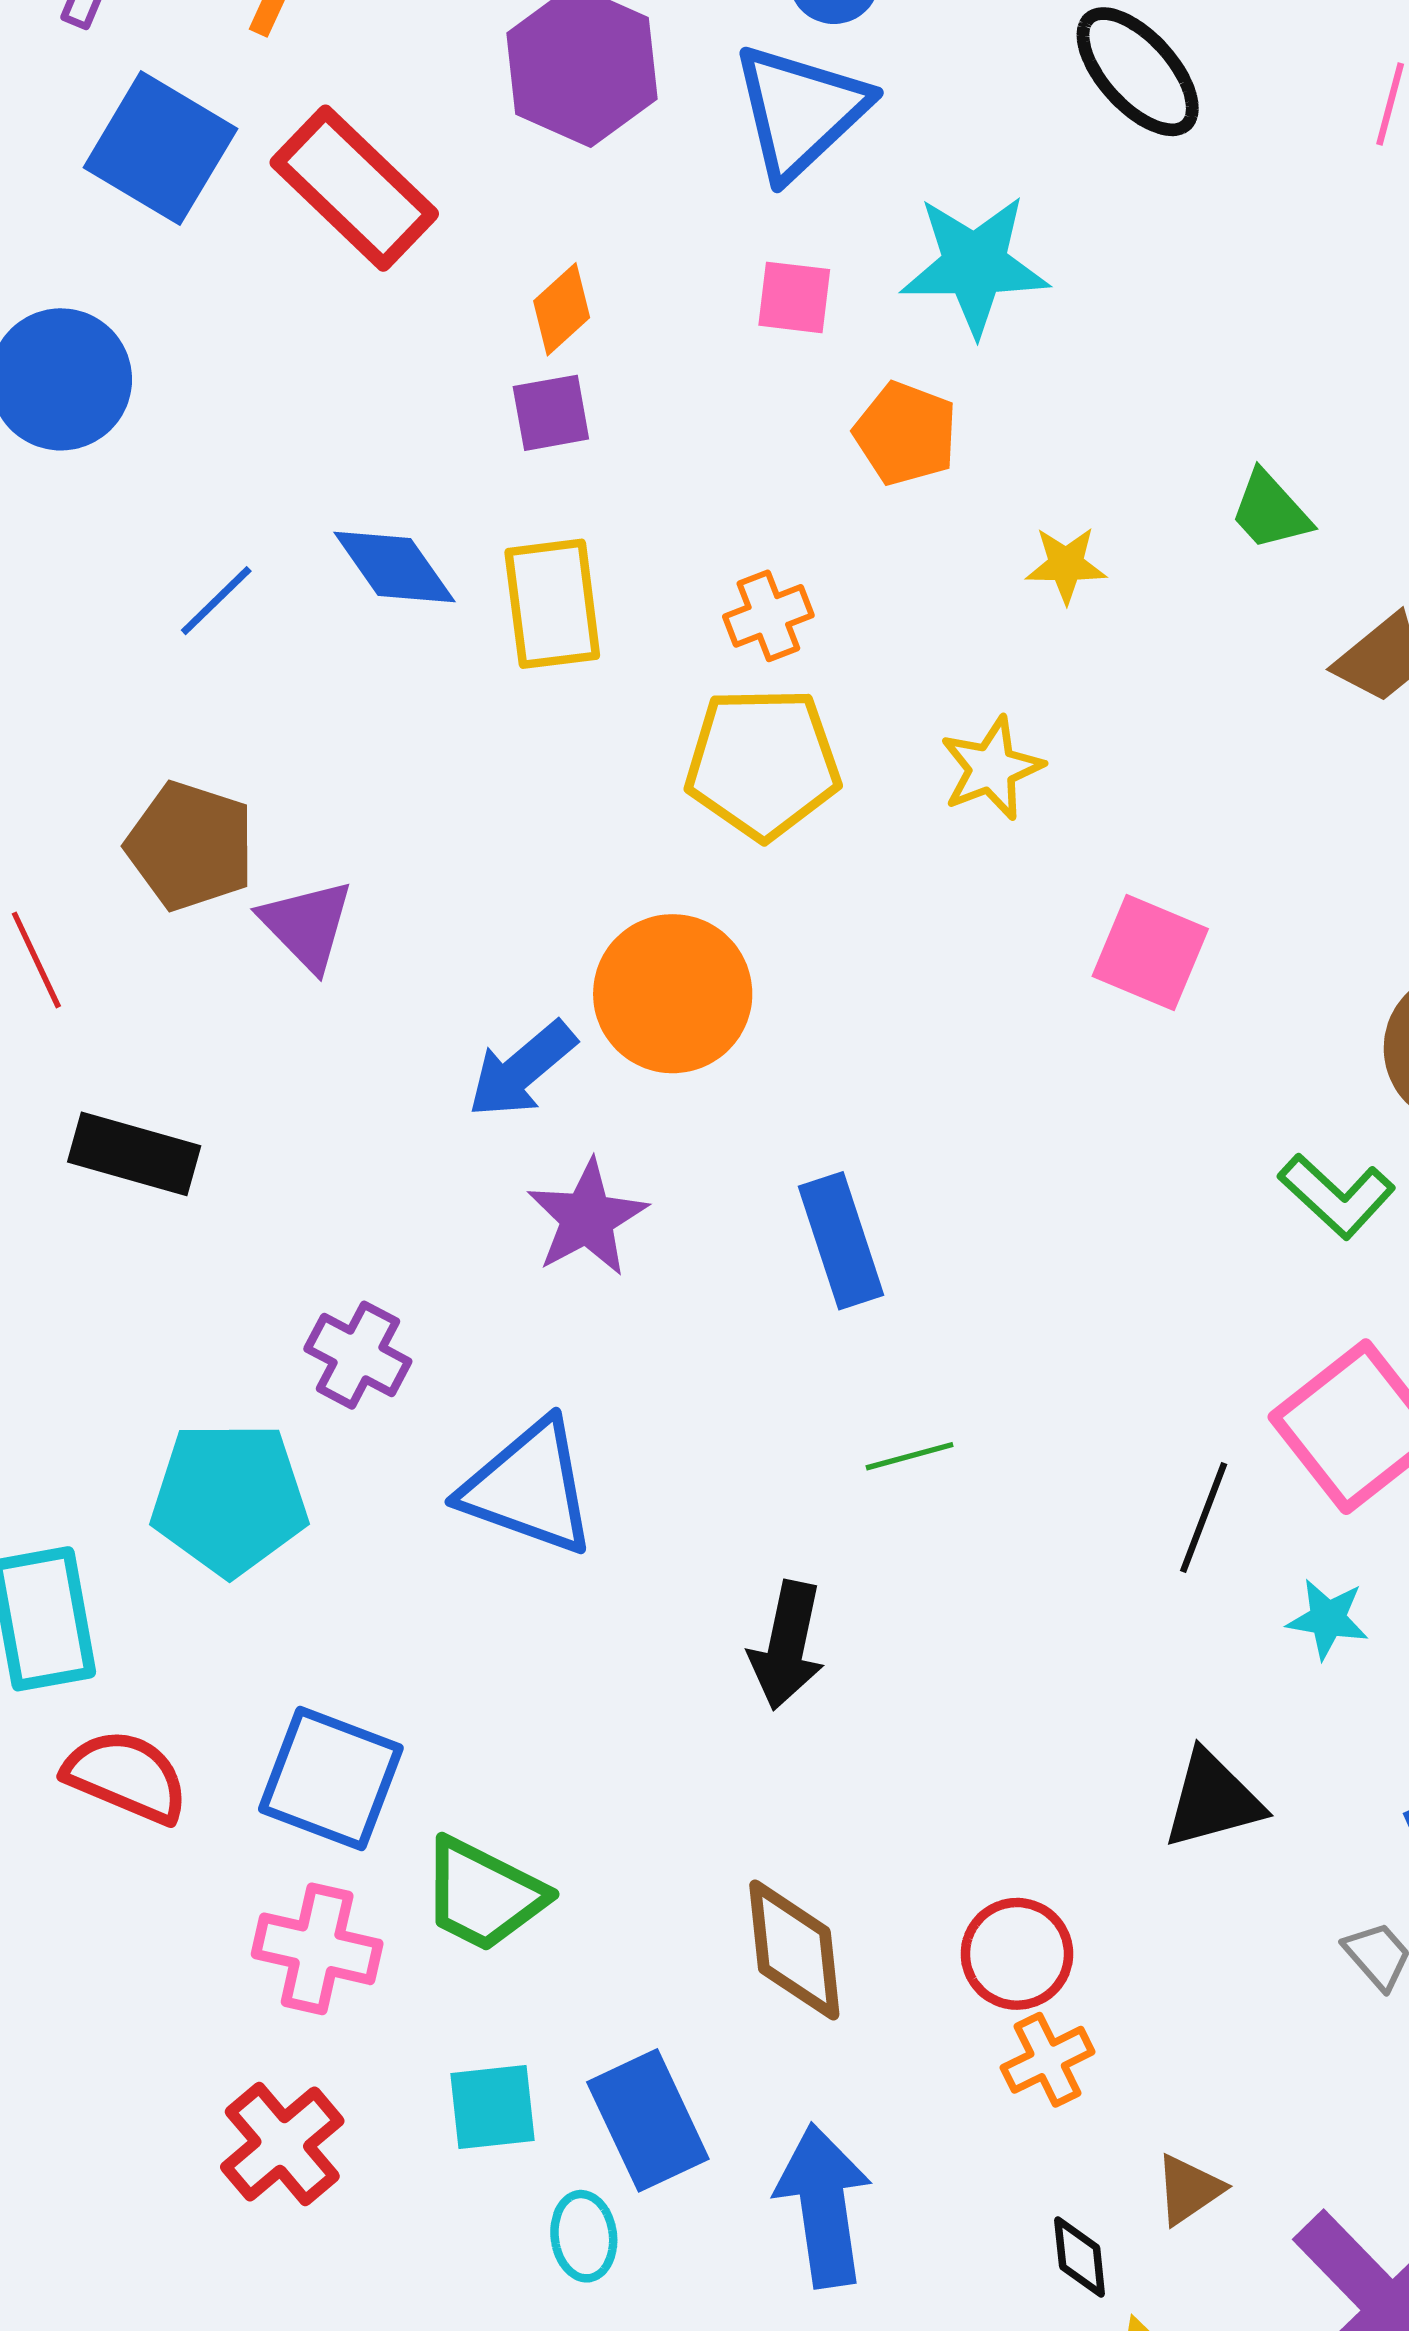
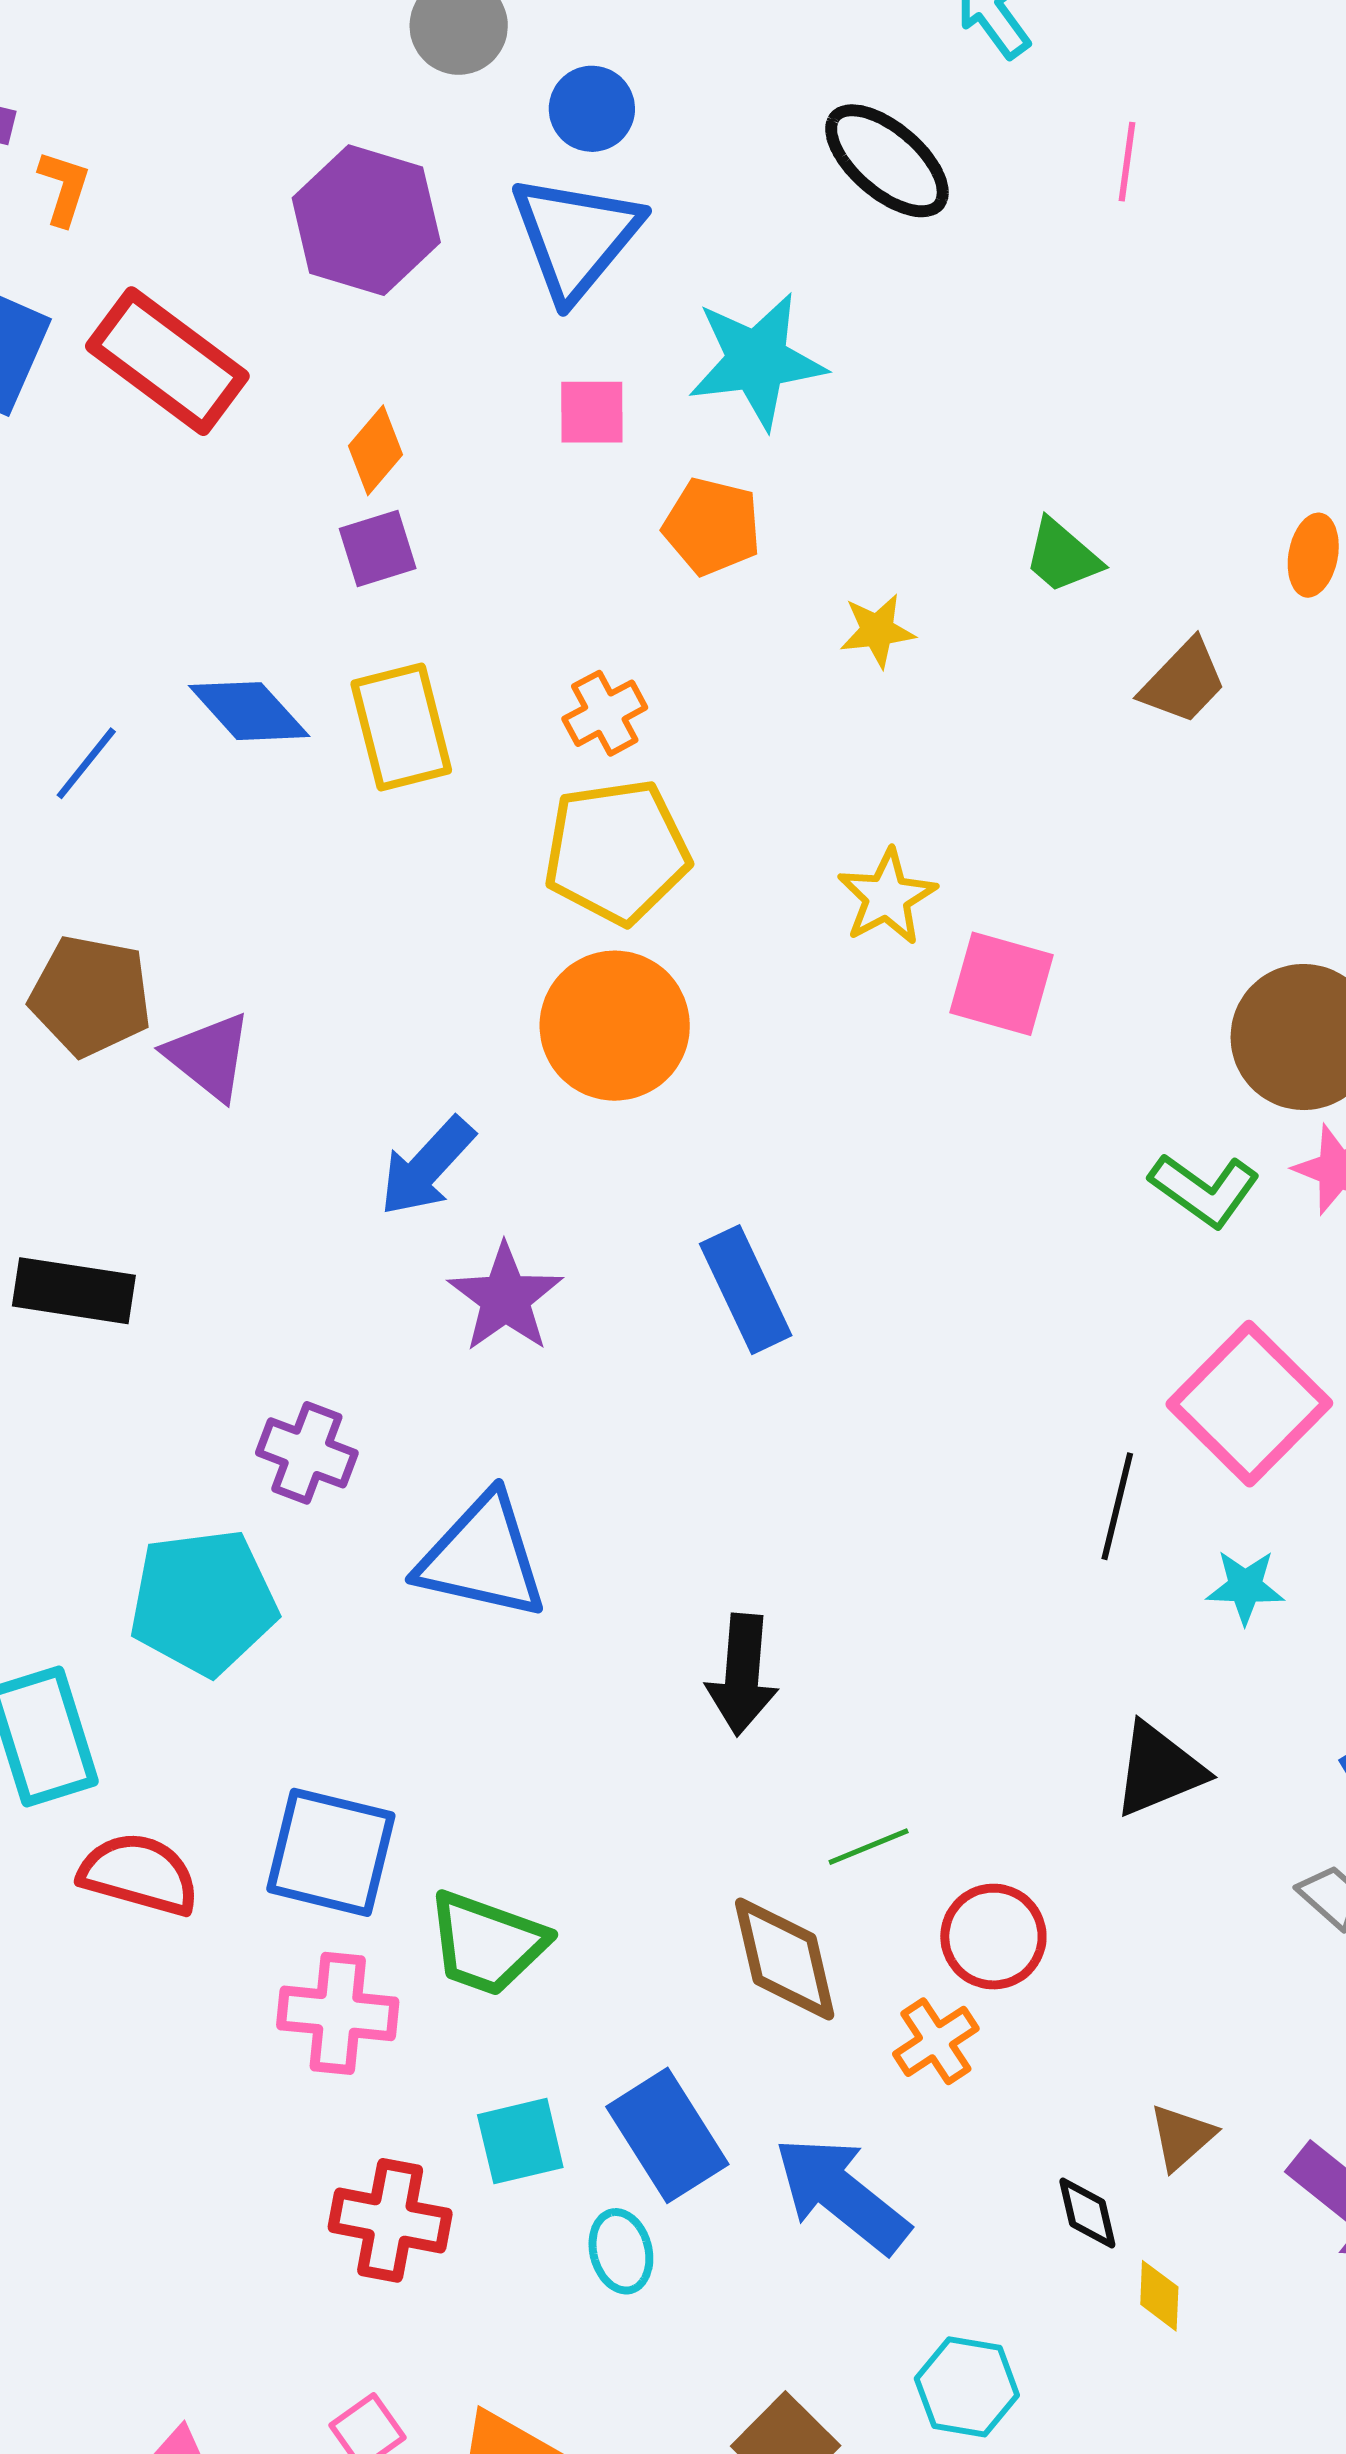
yellow star: (992, 768) -> (887, 897), moved
orange circle: (673, 994) -> (615, 1026), moved
green line: (910, 1456) -> (869, 1847), moved
orange cross: (1048, 2060) -> (936, 2041), moved
red cross: (282, 2144) -> (390, 2220), moved, turned -32
blue arrow: (823, 2206) -> (842, 2195), turned -36

